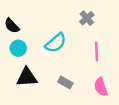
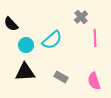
cyan circle: (18, 48) -> (26, 45), moved
pink line: (96, 51) -> (95, 38), moved

